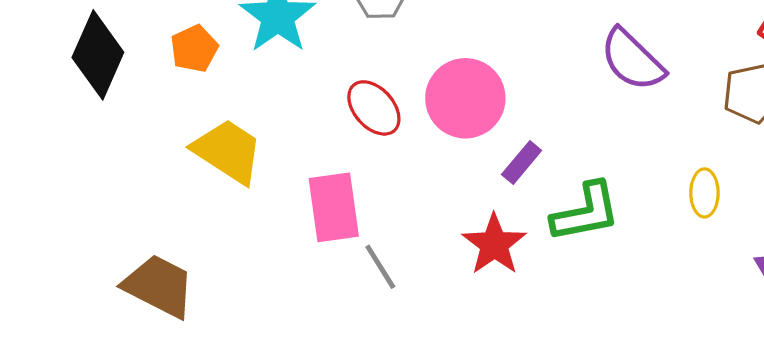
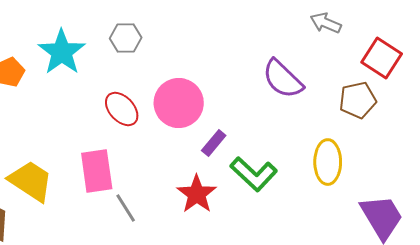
yellow trapezoid: (228, 151) -> (31, 181), moved
yellow ellipse: (704, 193) -> (328, 162), size x1.5
green L-shape: (586, 212) -> (254, 174), turned 54

